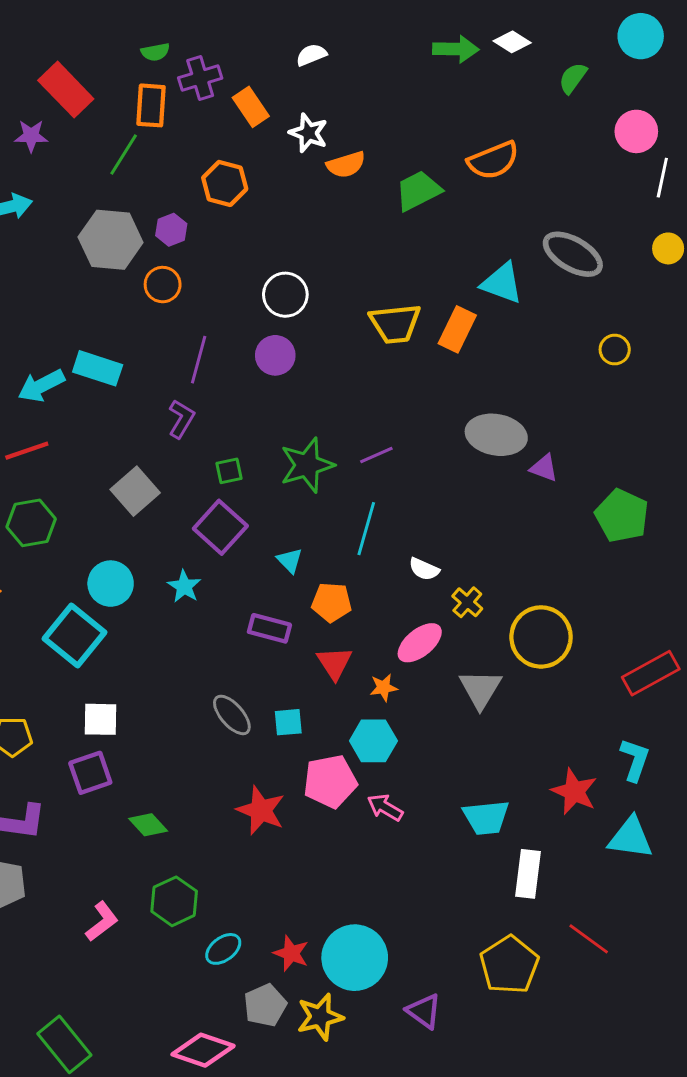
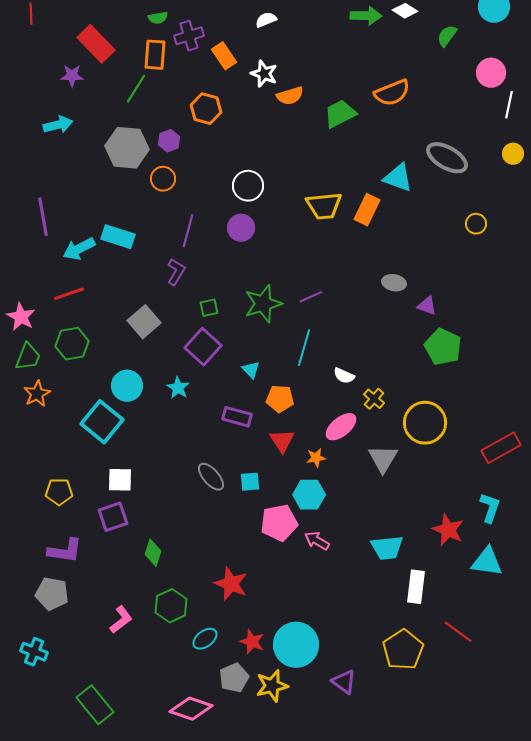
gray ellipse: (496, 435) -> (394, 283), size x0.6
green pentagon: (622, 516) -> (443, 347), moved
red star: (261, 810) -> (231, 584), moved
green diamond: (148, 825) -> (153, 553), turned 60

